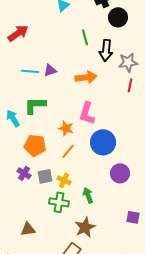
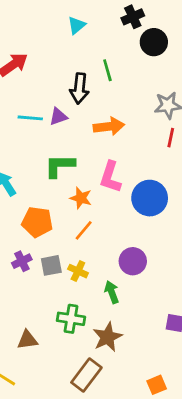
black arrow: (106, 50) -> (79, 88), moved
green L-shape: (35, 105) -> (60, 166), moved
blue circle: (103, 142) -> (150, 198), moved
purple cross: (24, 173) -> (22, 261), turned 32
purple circle: (120, 173) -> (133, 261), moved
green cross: (59, 202) -> (71, 319), moved

